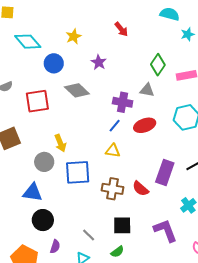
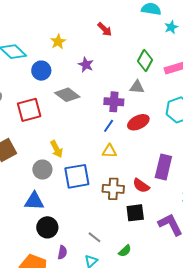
black square: (122, 225) -> (135, 213), moved

